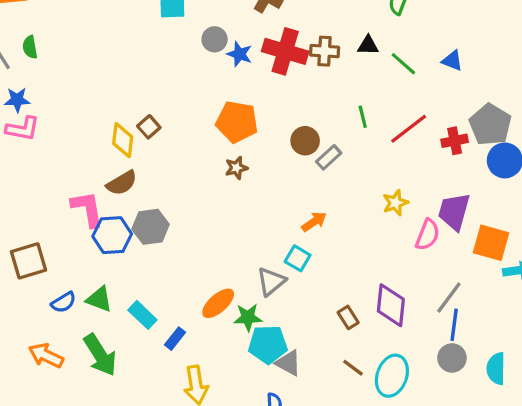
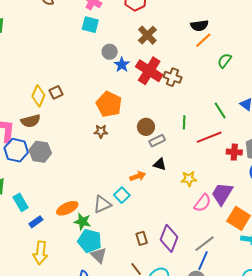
black triangle: (368, 45) -> (160, 164), moved
green line: (403, 64) -> (220, 111), moved

